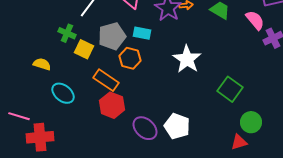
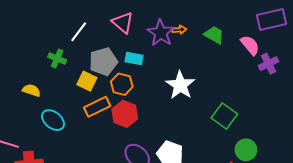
yellow square: (84, 49) -> (87, 81), moved
orange rectangle: (106, 80) -> (97, 107), turned -60
red hexagon: (112, 105) -> (125, 114), moved

